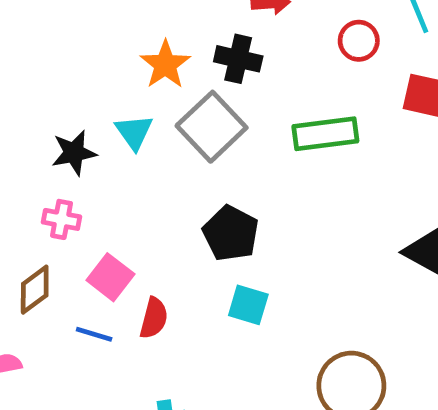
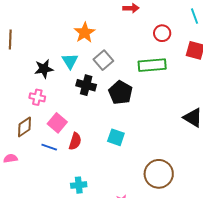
red circle: (359, 41) -> (162, 33), moved
black cross: (238, 59) -> (86, 85), moved
gray square: (212, 127) -> (103, 60), size x0.7
black pentagon: (231, 233) -> (120, 93), moved

